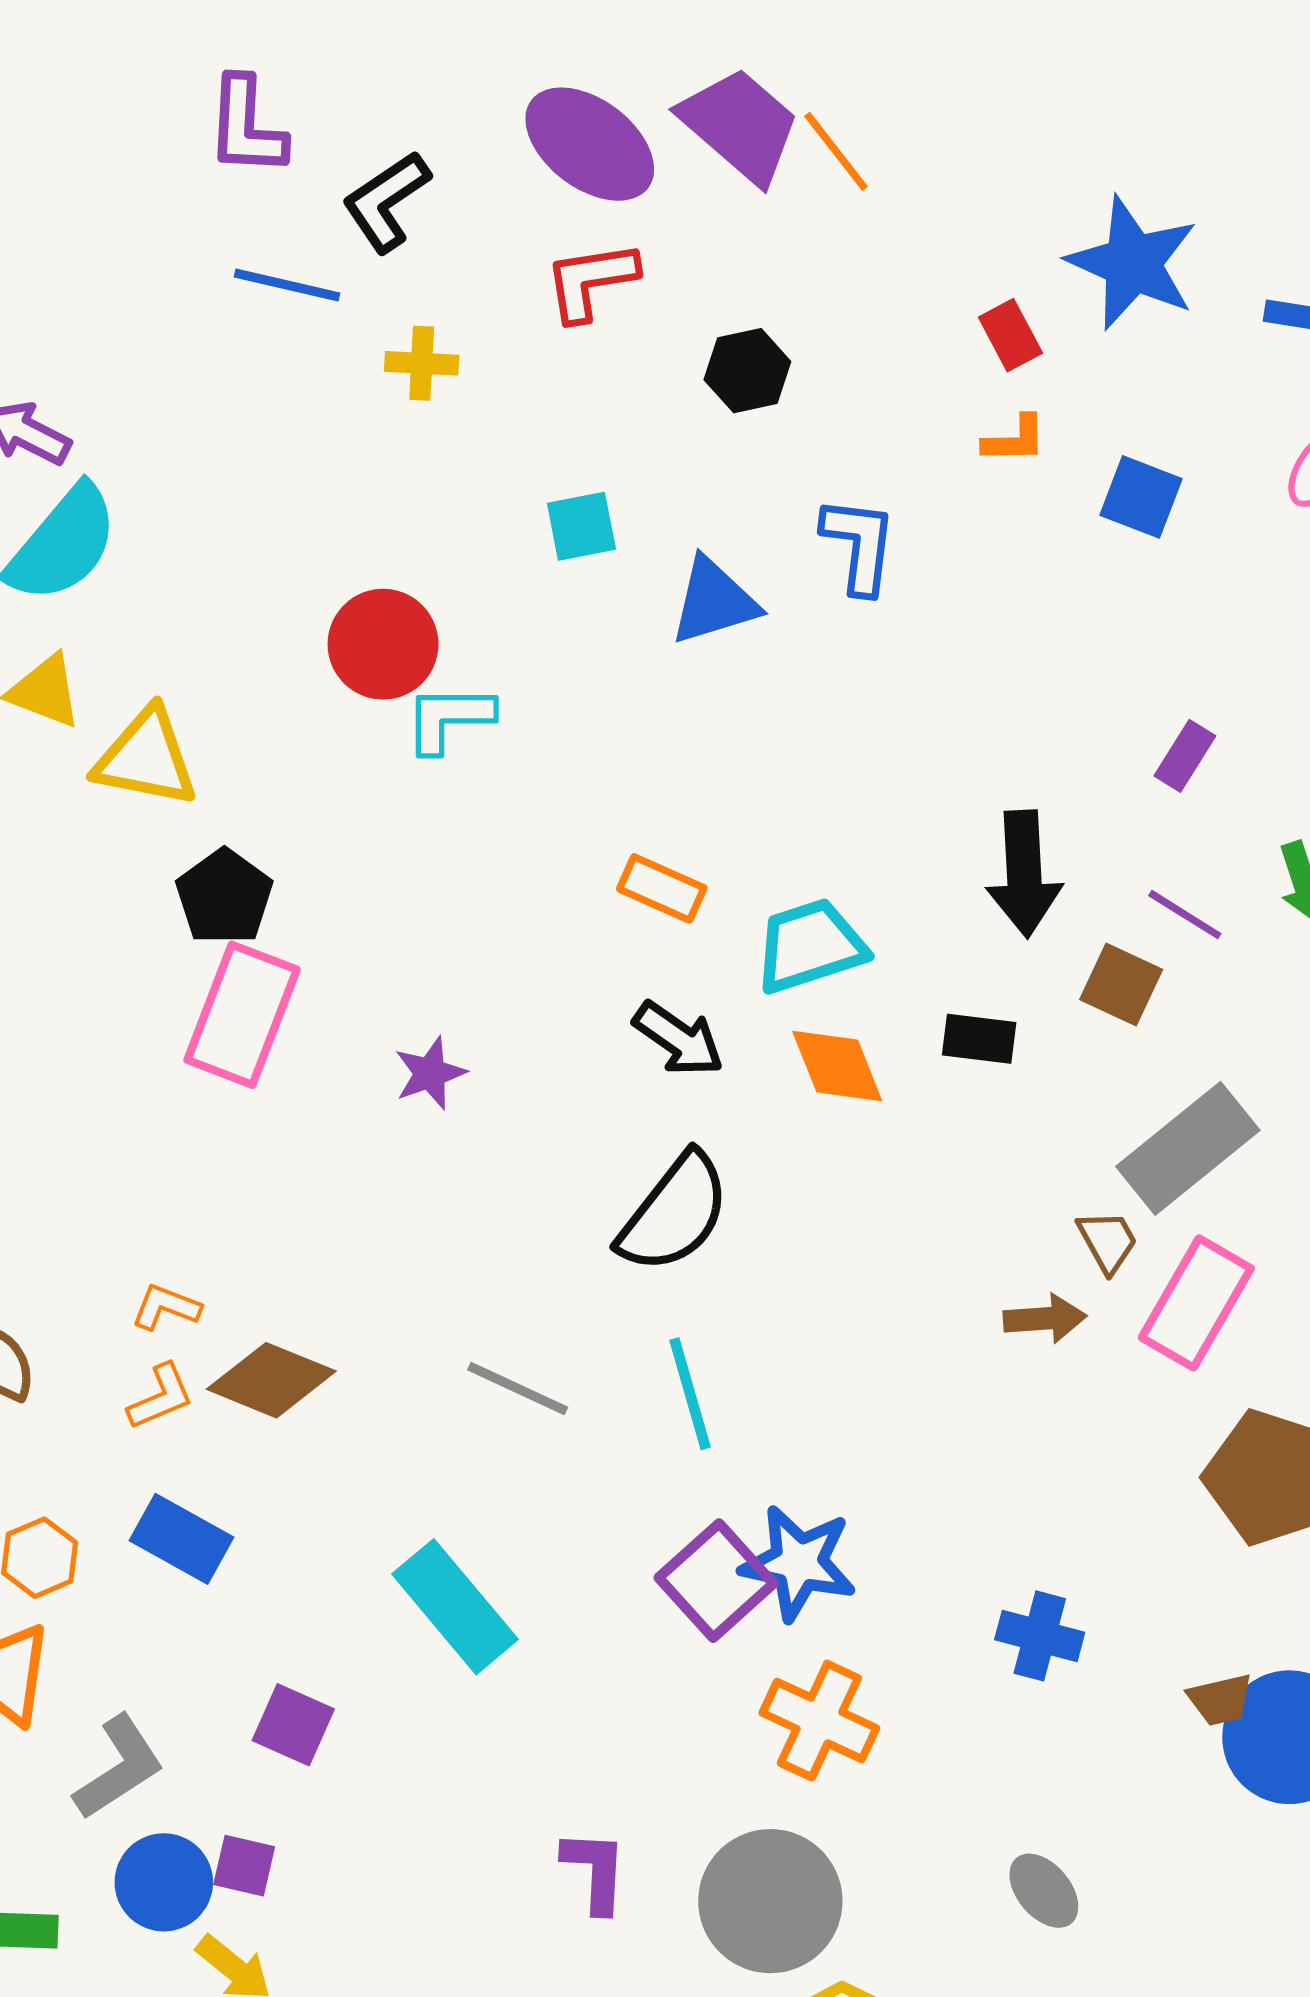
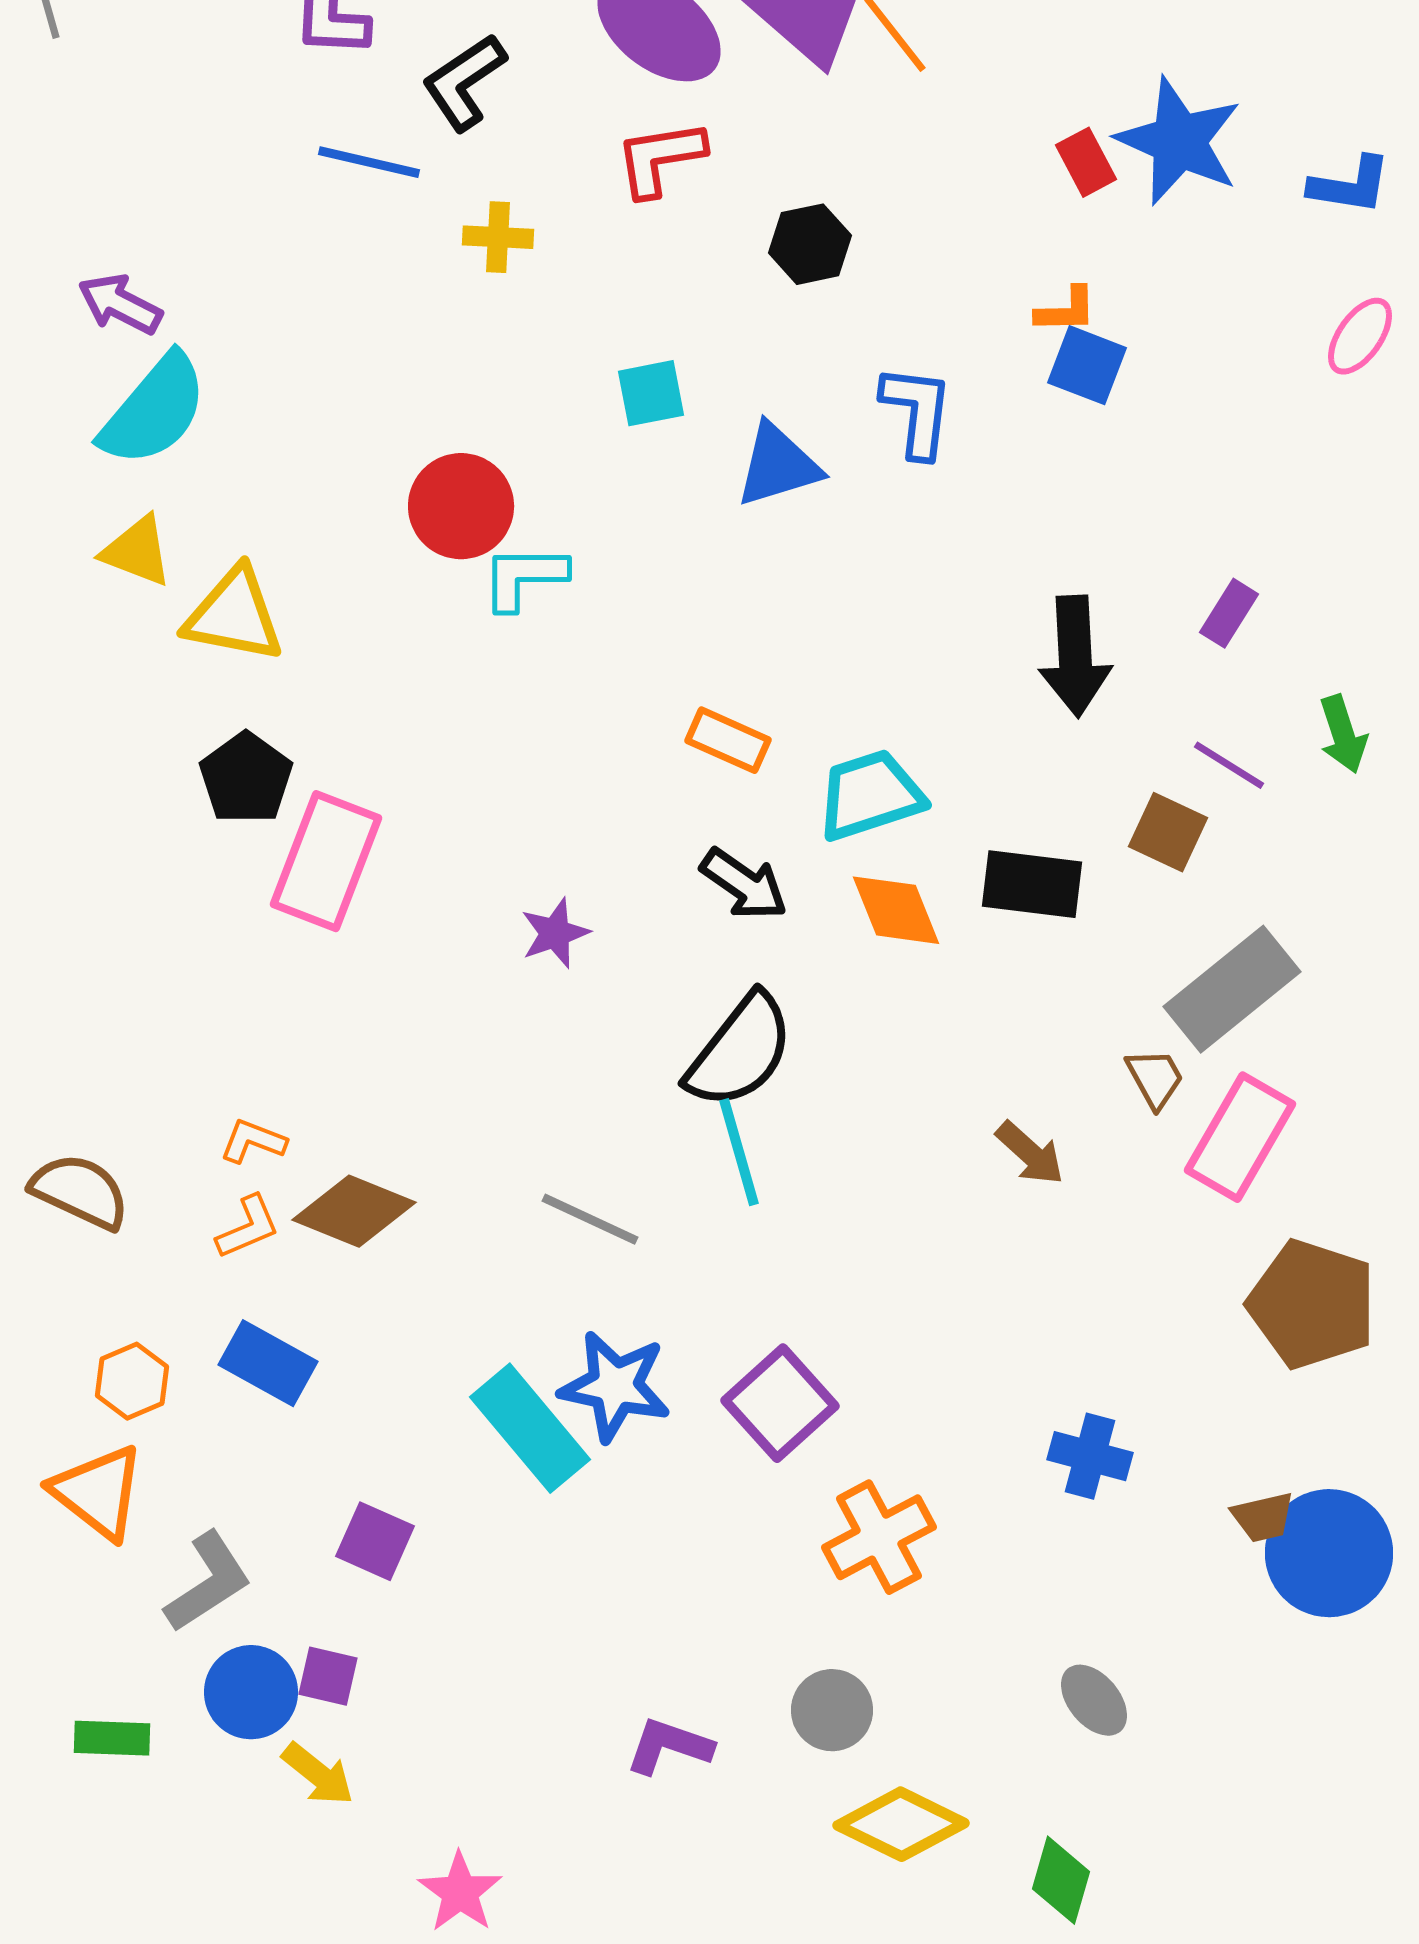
red rectangle: (1010, 335) -> (1086, 162), moved
blue square: (1141, 497) -> (1087, 365), moved
black arrow: (1024, 874) -> (1075, 656), moved
black pentagon: (224, 897) -> (246, 778), moved
black rectangle: (979, 1039) -> (1032, 884), size x1.4
purple star: (430, 1073) -> (555, 933), moved
brown arrow: (1045, 1319) -> (1030, 1153), moved, turned 46
cyan line: (690, 1394) -> (739, 1152), moved
blue star: (799, 1563) -> (615, 1386), moved
orange cross: (819, 1721) -> (879, 1537), turned 37
purple L-shape: (595, 1871) -> (669, 1746), moved, turned -74
gray circle: (770, 1901) -> (832, 1710), size x0.6

